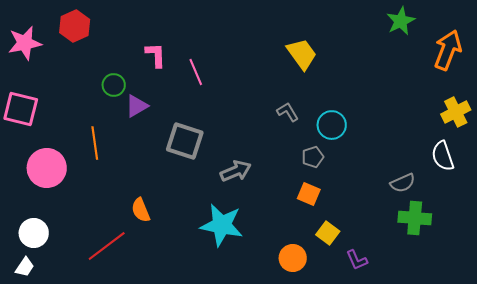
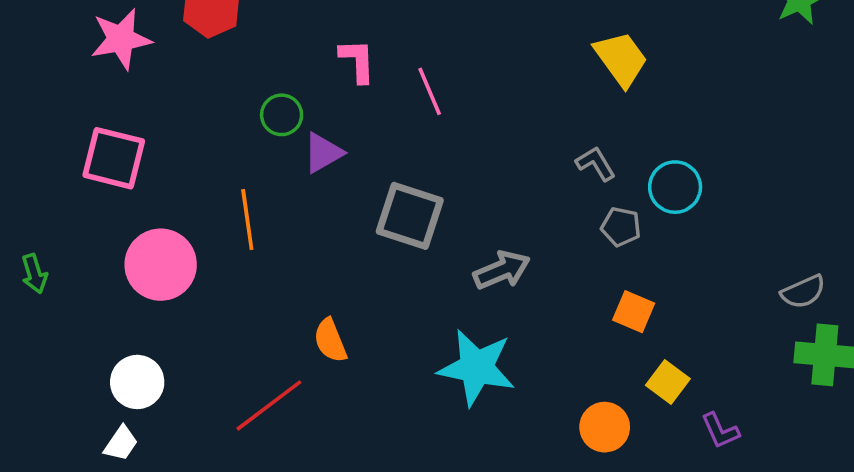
gray pentagon: (313, 157) -> (621, 227), moved, turned 30

